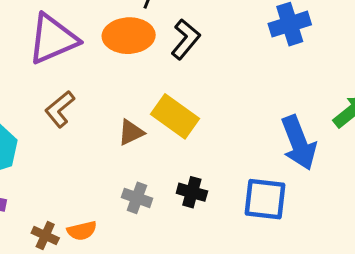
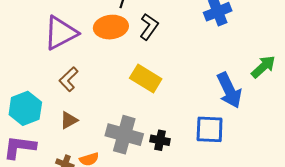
brown triangle: (131, 132) -> (69, 120), moved
black cross: (192, 192) -> (160, 140), moved
gray cross: (137, 198) -> (124, 135), size x1.8

